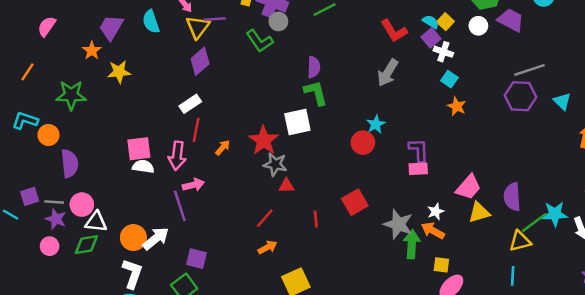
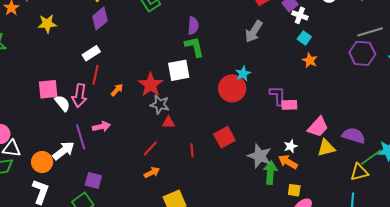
yellow star: (119, 72) -> (47, 24), moved
red circle: (363, 143) -> (232, 88), size x1.4
white semicircle: (143, 167) -> (62, 103), moved, turned 42
pink rectangle: (418, 169) -> (289, 105), moved
pink arrow: (193, 185) -> (101, 127), moved
purple semicircle: (512, 197) -> (354, 136), turned 110
white arrow: (156, 239) -> (64, 151), moved

